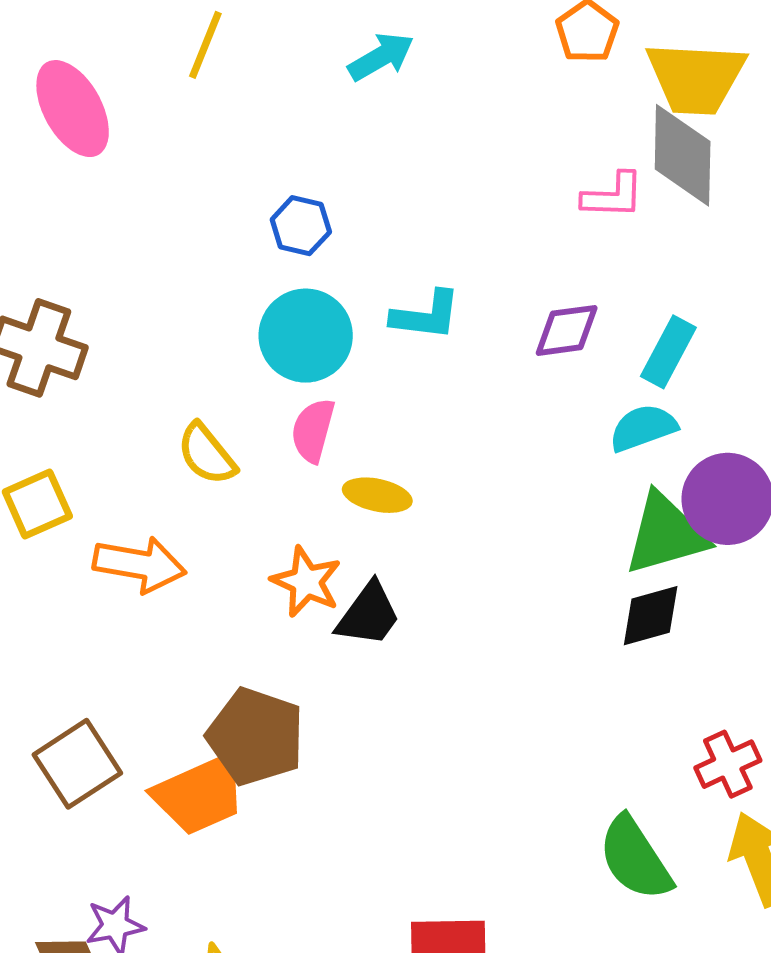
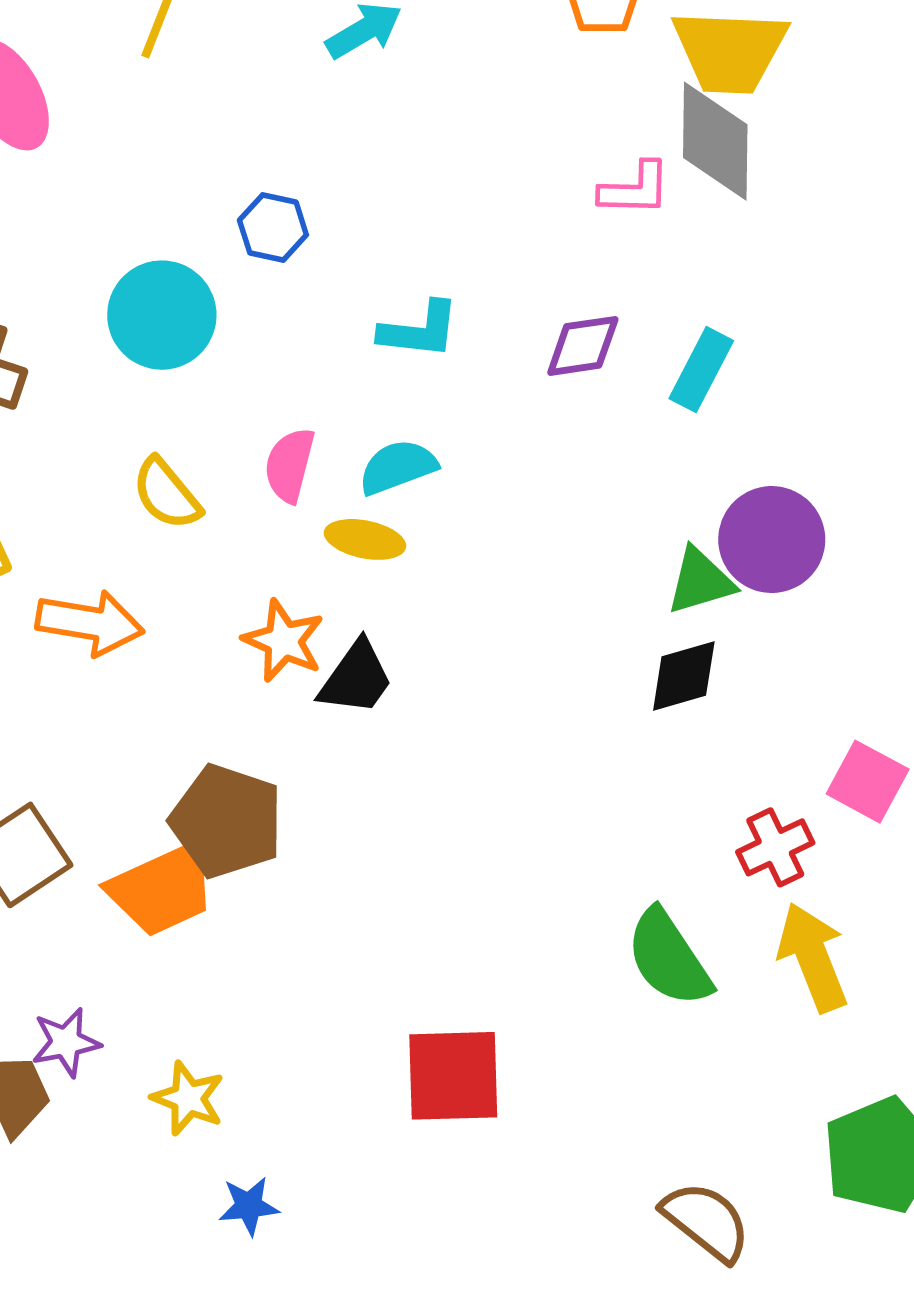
cyan circle: (306, 336) -> (162, 315), moved
cyan semicircle: (643, 428) -> (398, 467), moved
green triangle: (666, 534) -> (700, 581), size x0.7

